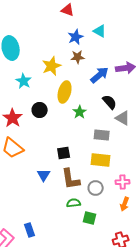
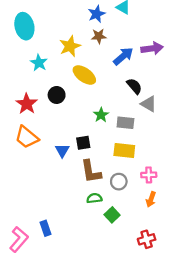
yellow ellipse: (65, 92) -> (84, 75), turned -70
green star: (80, 112) -> (101, 115), moved
blue triangle: (44, 175) -> (62, 150), moved
green square: (90, 218) -> (112, 215), turned 32

